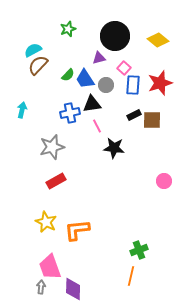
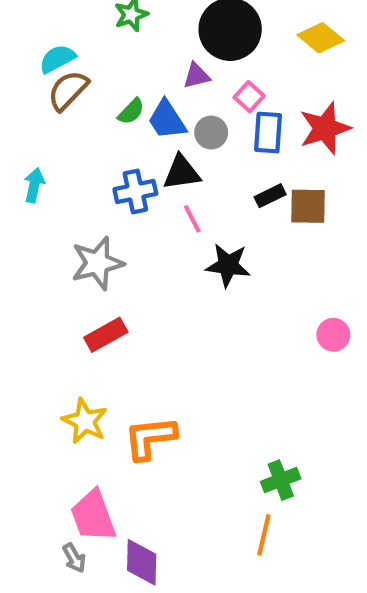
gray arrow: (41, 287) -> (74, 558), turned 144

